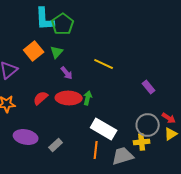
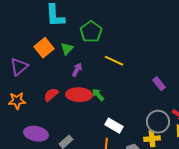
green pentagon: (63, 24) -> (91, 32), moved
purple arrow: (67, 73) -> (77, 70), turned -112
green arrow: (88, 98) -> (98, 95), turned -56
white rectangle: (104, 129) -> (114, 126), size x0.7

